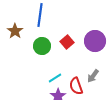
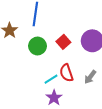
red semicircle: (76, 86) -> (66, 73), moved

